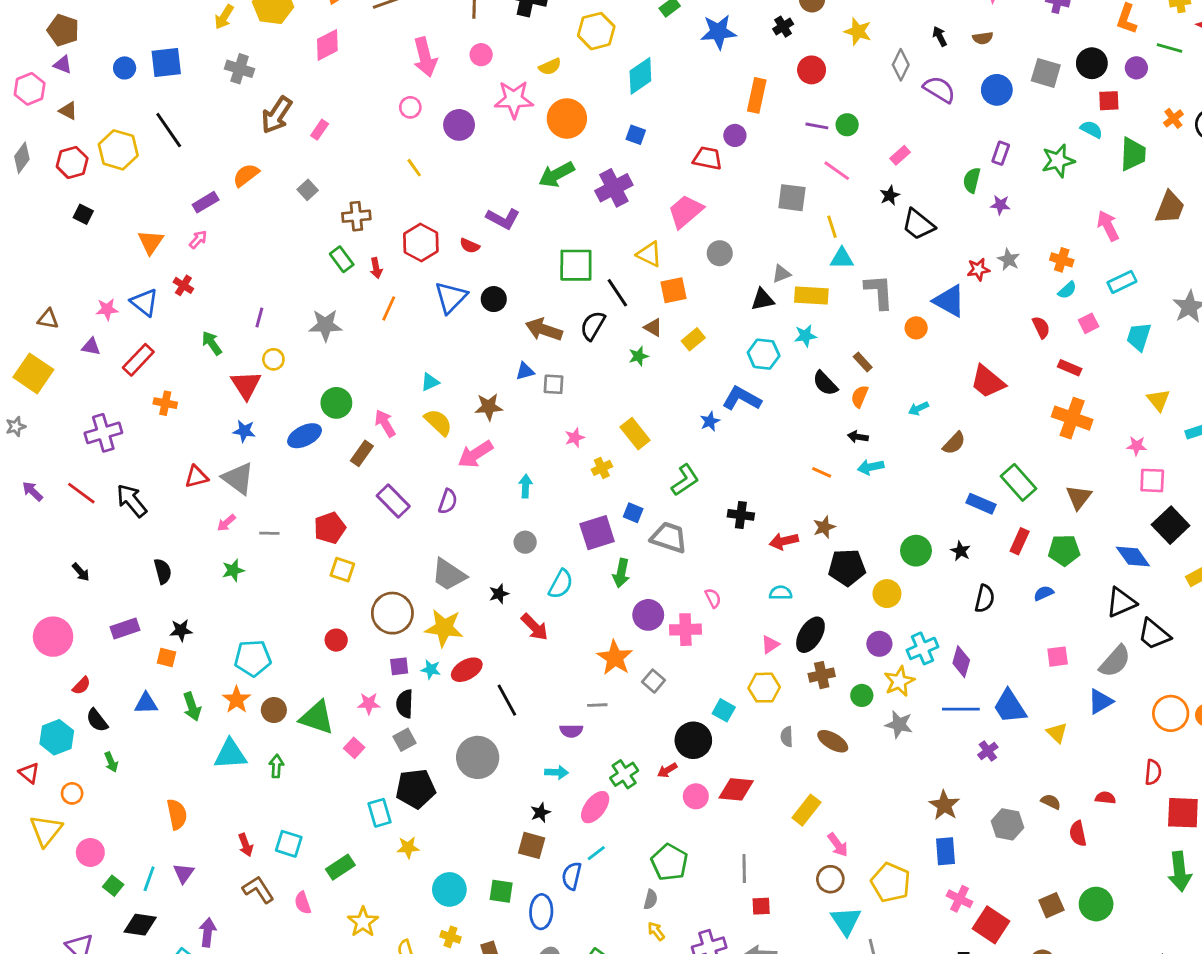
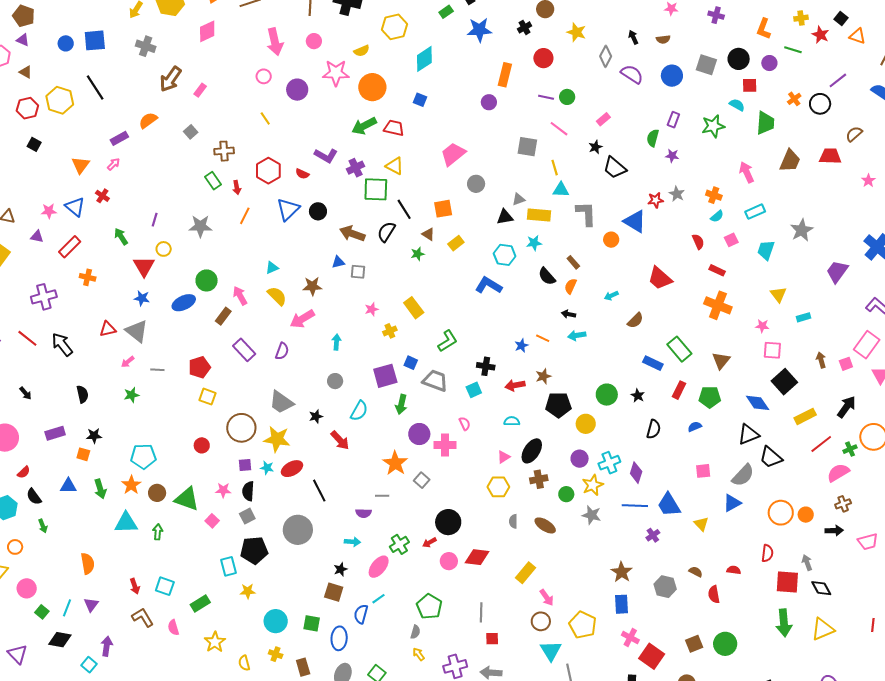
red trapezoid: (707, 158) -> (394, 128), moved
purple cross: (614, 188) -> (356, 168), moved, size x0.7
yellow triangle: (649, 254) -> (395, 166), moved
blue star: (710, 421) -> (521, 346), moved
cyan square: (724, 710) -> (474, 390), moved, turned 35

